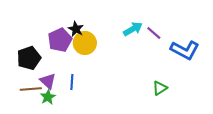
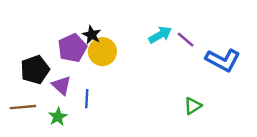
purple triangle: (48, 81) -> (61, 85), moved
brown line: (31, 89) -> (23, 107), moved

